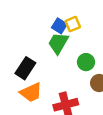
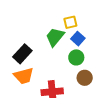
blue square: (59, 26) -> (78, 39), moved

